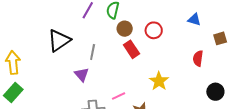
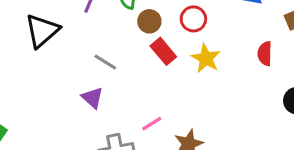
black triangle: (59, 40) -> (42, 31), moved
gray line: (93, 52) -> (105, 62), turned -63
yellow star: (159, 81) -> (206, 58), moved

